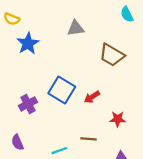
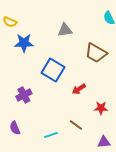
blue star: (28, 43) -> (24, 43), turned 30
blue square: (62, 90) -> (53, 70), moved
brown line: (88, 139) -> (76, 125), turned 32

